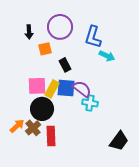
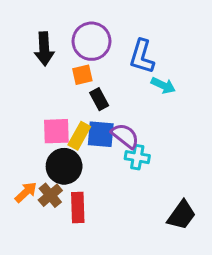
black arrow: (29, 32) -> (44, 49), size x1.5
orange square: (45, 49) -> (82, 75), moved

